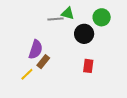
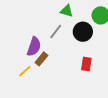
gray line: (55, 19) -> (56, 31), moved, turned -49

